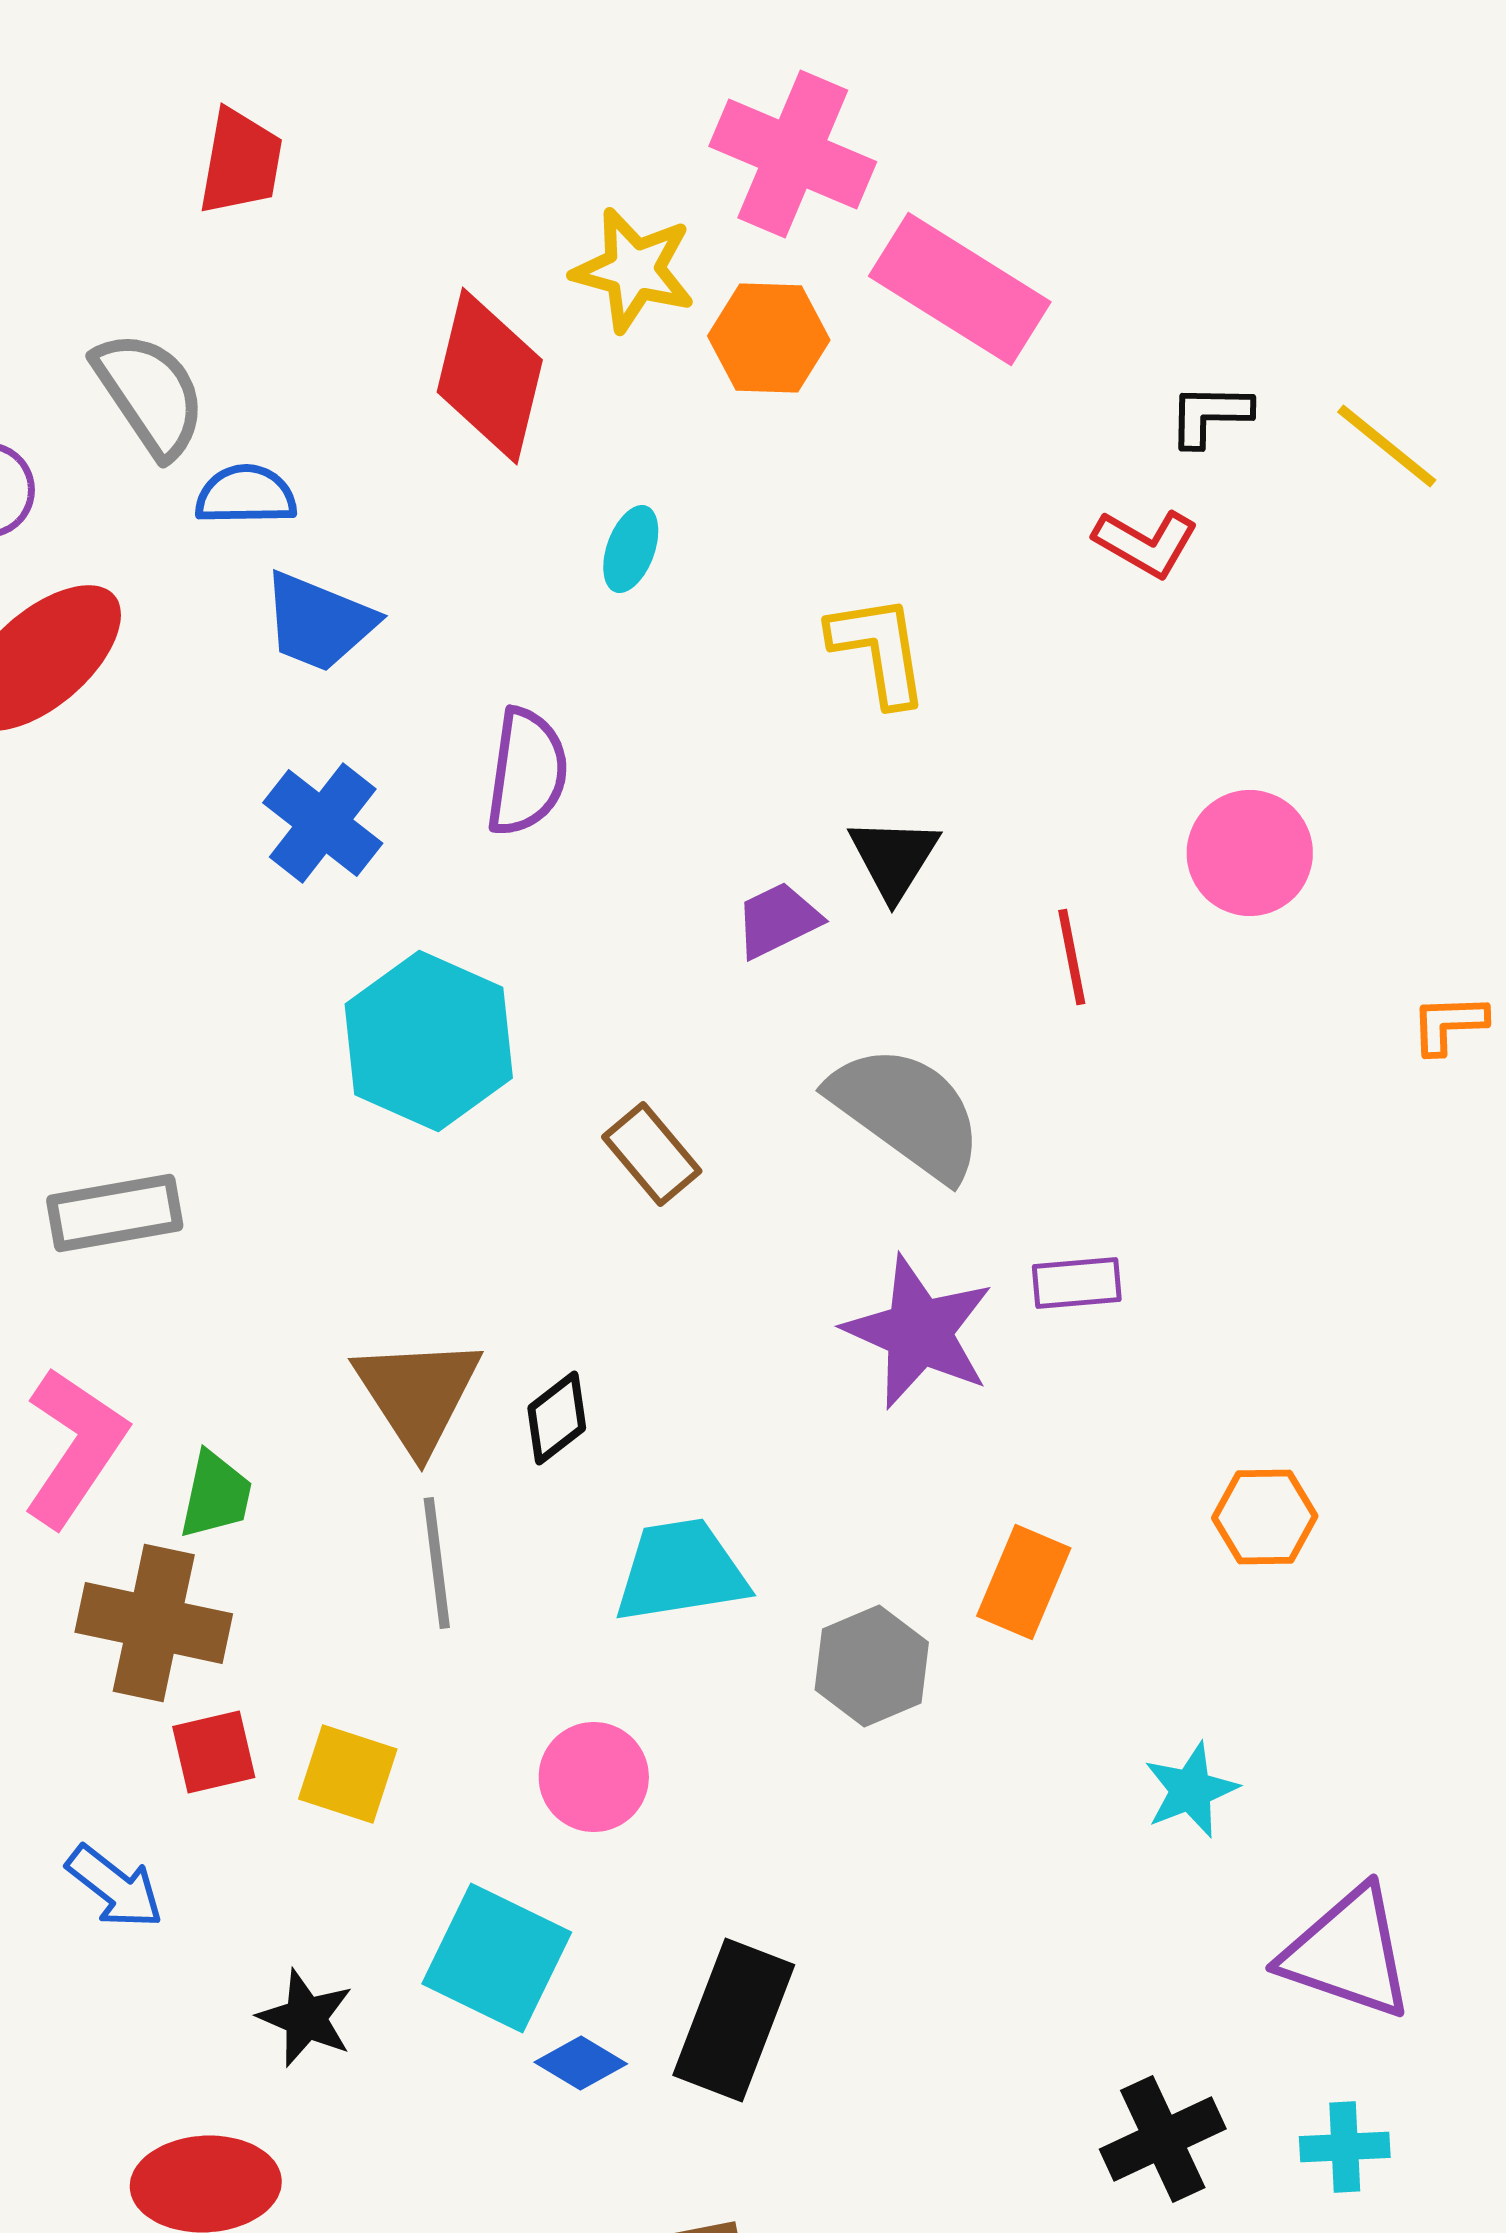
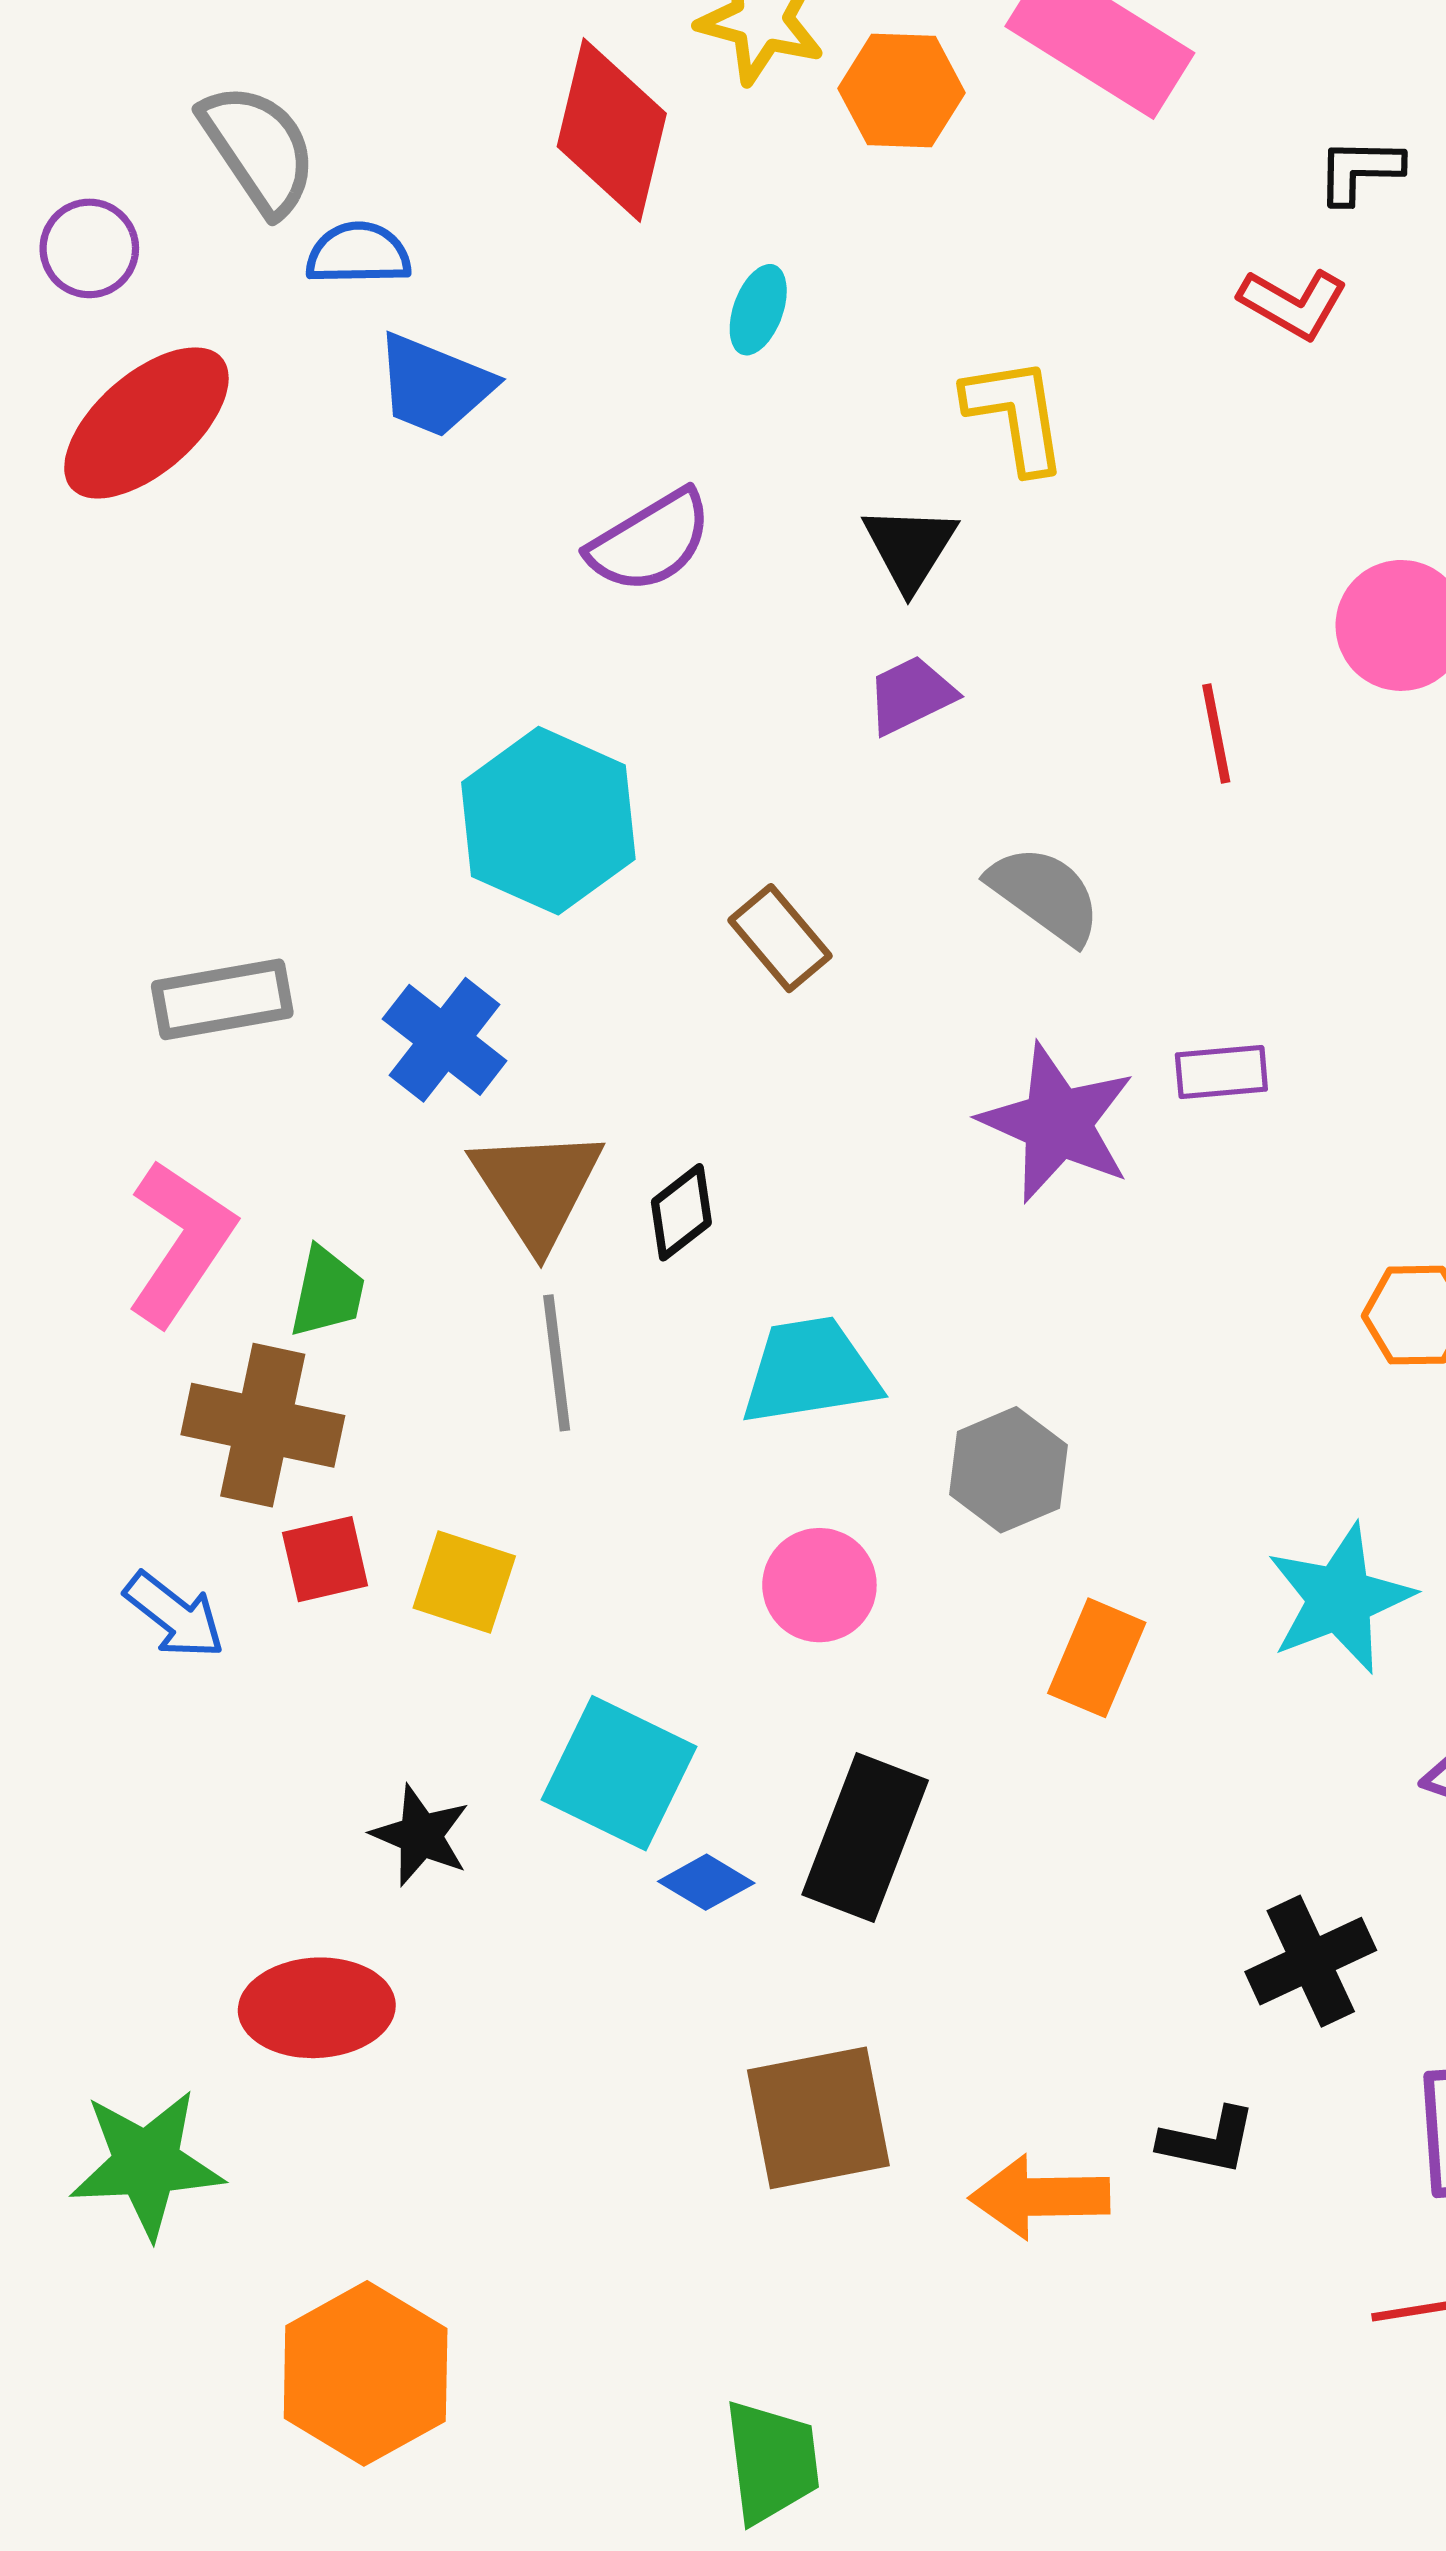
purple semicircle: (527, 772) -> (650, 541), turned 51
blue cross: (323, 823) -> (445, 1040), moved
black triangle: (894, 858) -> (910, 548), moved
gray semicircle: (907, 1112) -> (1045, 894), size x0.7
orange rectangle: (1024, 1582) -> (1097, 1658), moved
pink circle: (594, 1777) -> (819, 1585), moved
cyan star: (1191, 1790) -> (1340, 1599), size x1.5
blue arrow: (115, 1887) -> (174, 1615), moved

